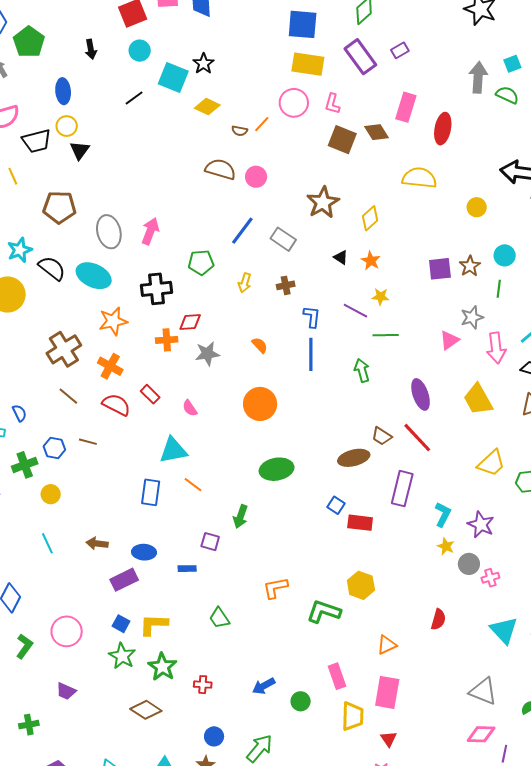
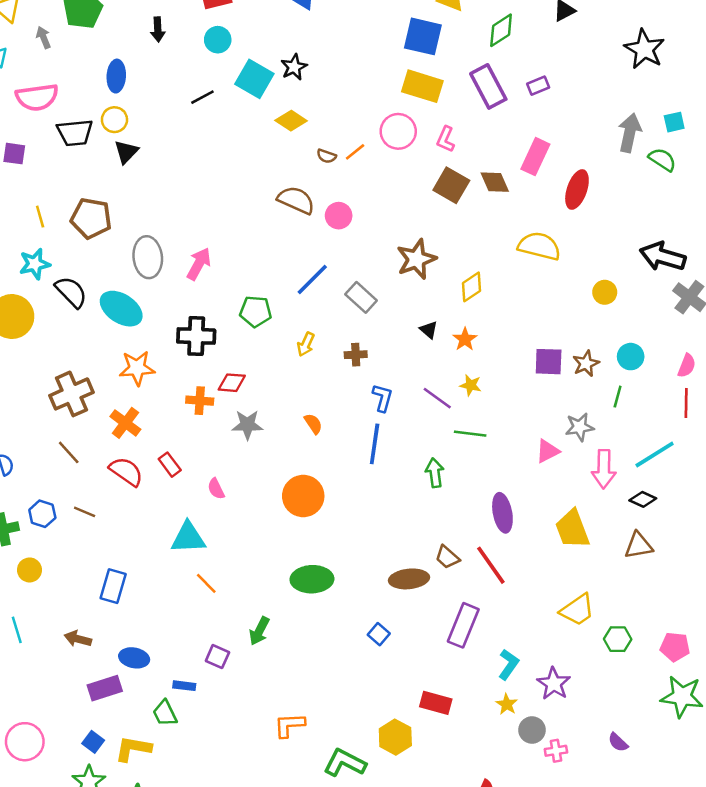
yellow line: (13, 176) -> (40, 217), moved
blue rectangle: (151, 492) -> (113, 586), moved
red rectangle: (360, 523) -> (436, 703), moved
green trapezoid: (219, 618) -> (165, 713), moved

